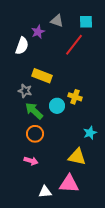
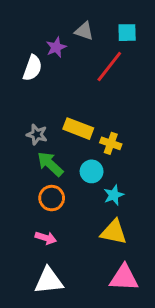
yellow rectangle: (42, 76) -> (78, 129), moved
cyan circle: (57, 106) -> (92, 171), moved
cyan star: (90, 133) -> (114, 195), moved
pink triangle: (69, 184) -> (124, 278), moved
white triangle: (45, 192) -> (49, 281), moved, size x1.5

